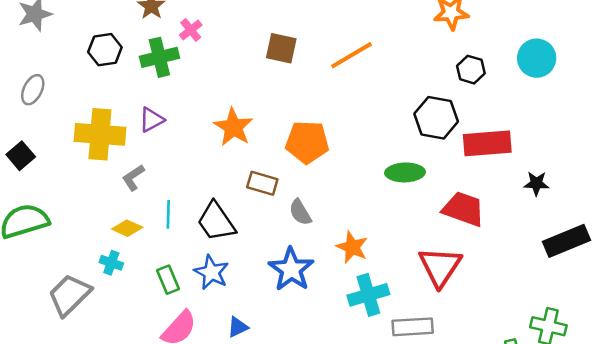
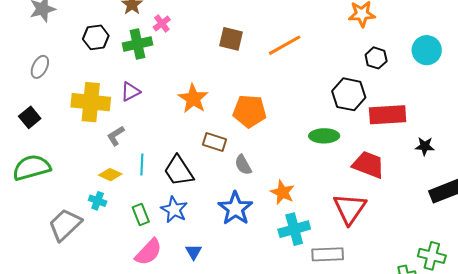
blue triangle: (238, 327) -> (194, 252), turned -36

